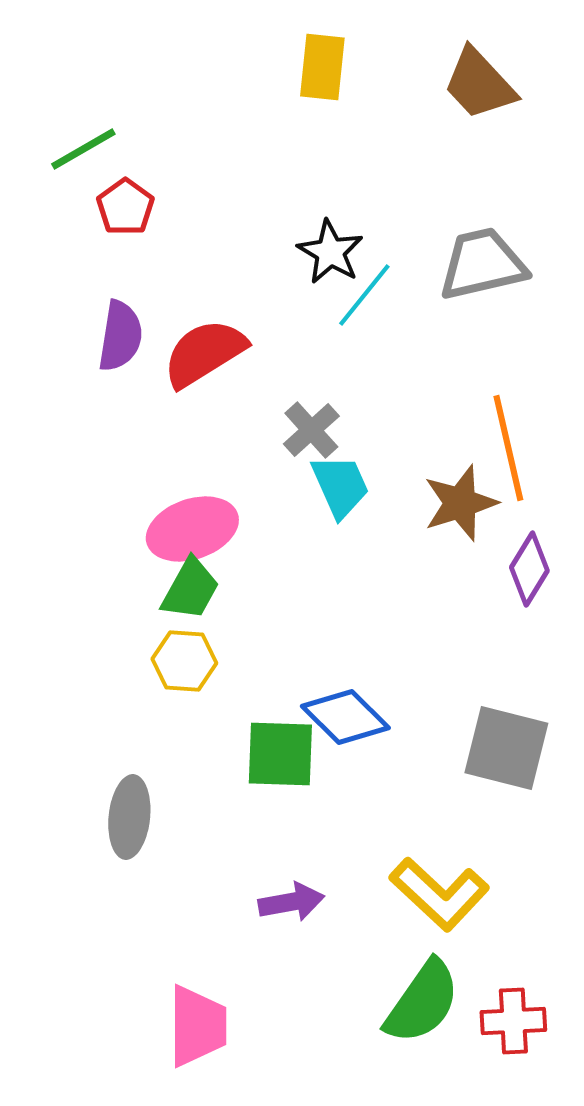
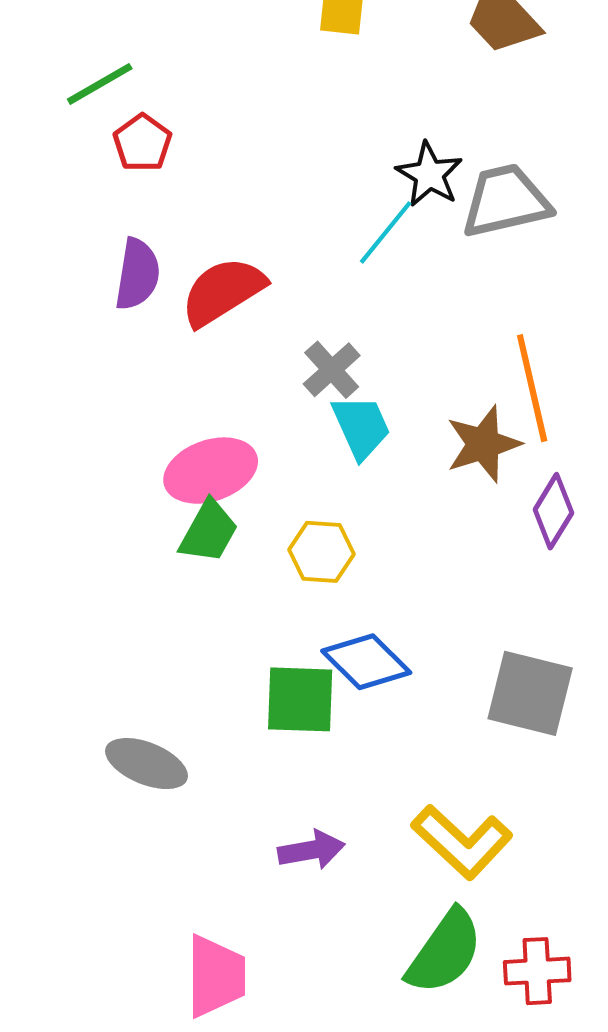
black star: (330, 252) -> (429, 174), moved
yellow hexagon: (184, 661) -> (321, 552), moved
gray ellipse: (129, 817) -> (147, 764), turned -74

